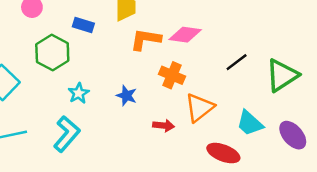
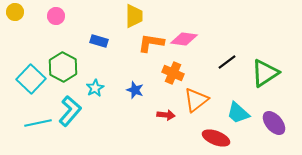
blue rectangle: (83, 25) -> (99, 41), moved
green hexagon: (52, 53) -> (63, 67), moved
cyan L-shape: (67, 134) -> (70, 111), moved

